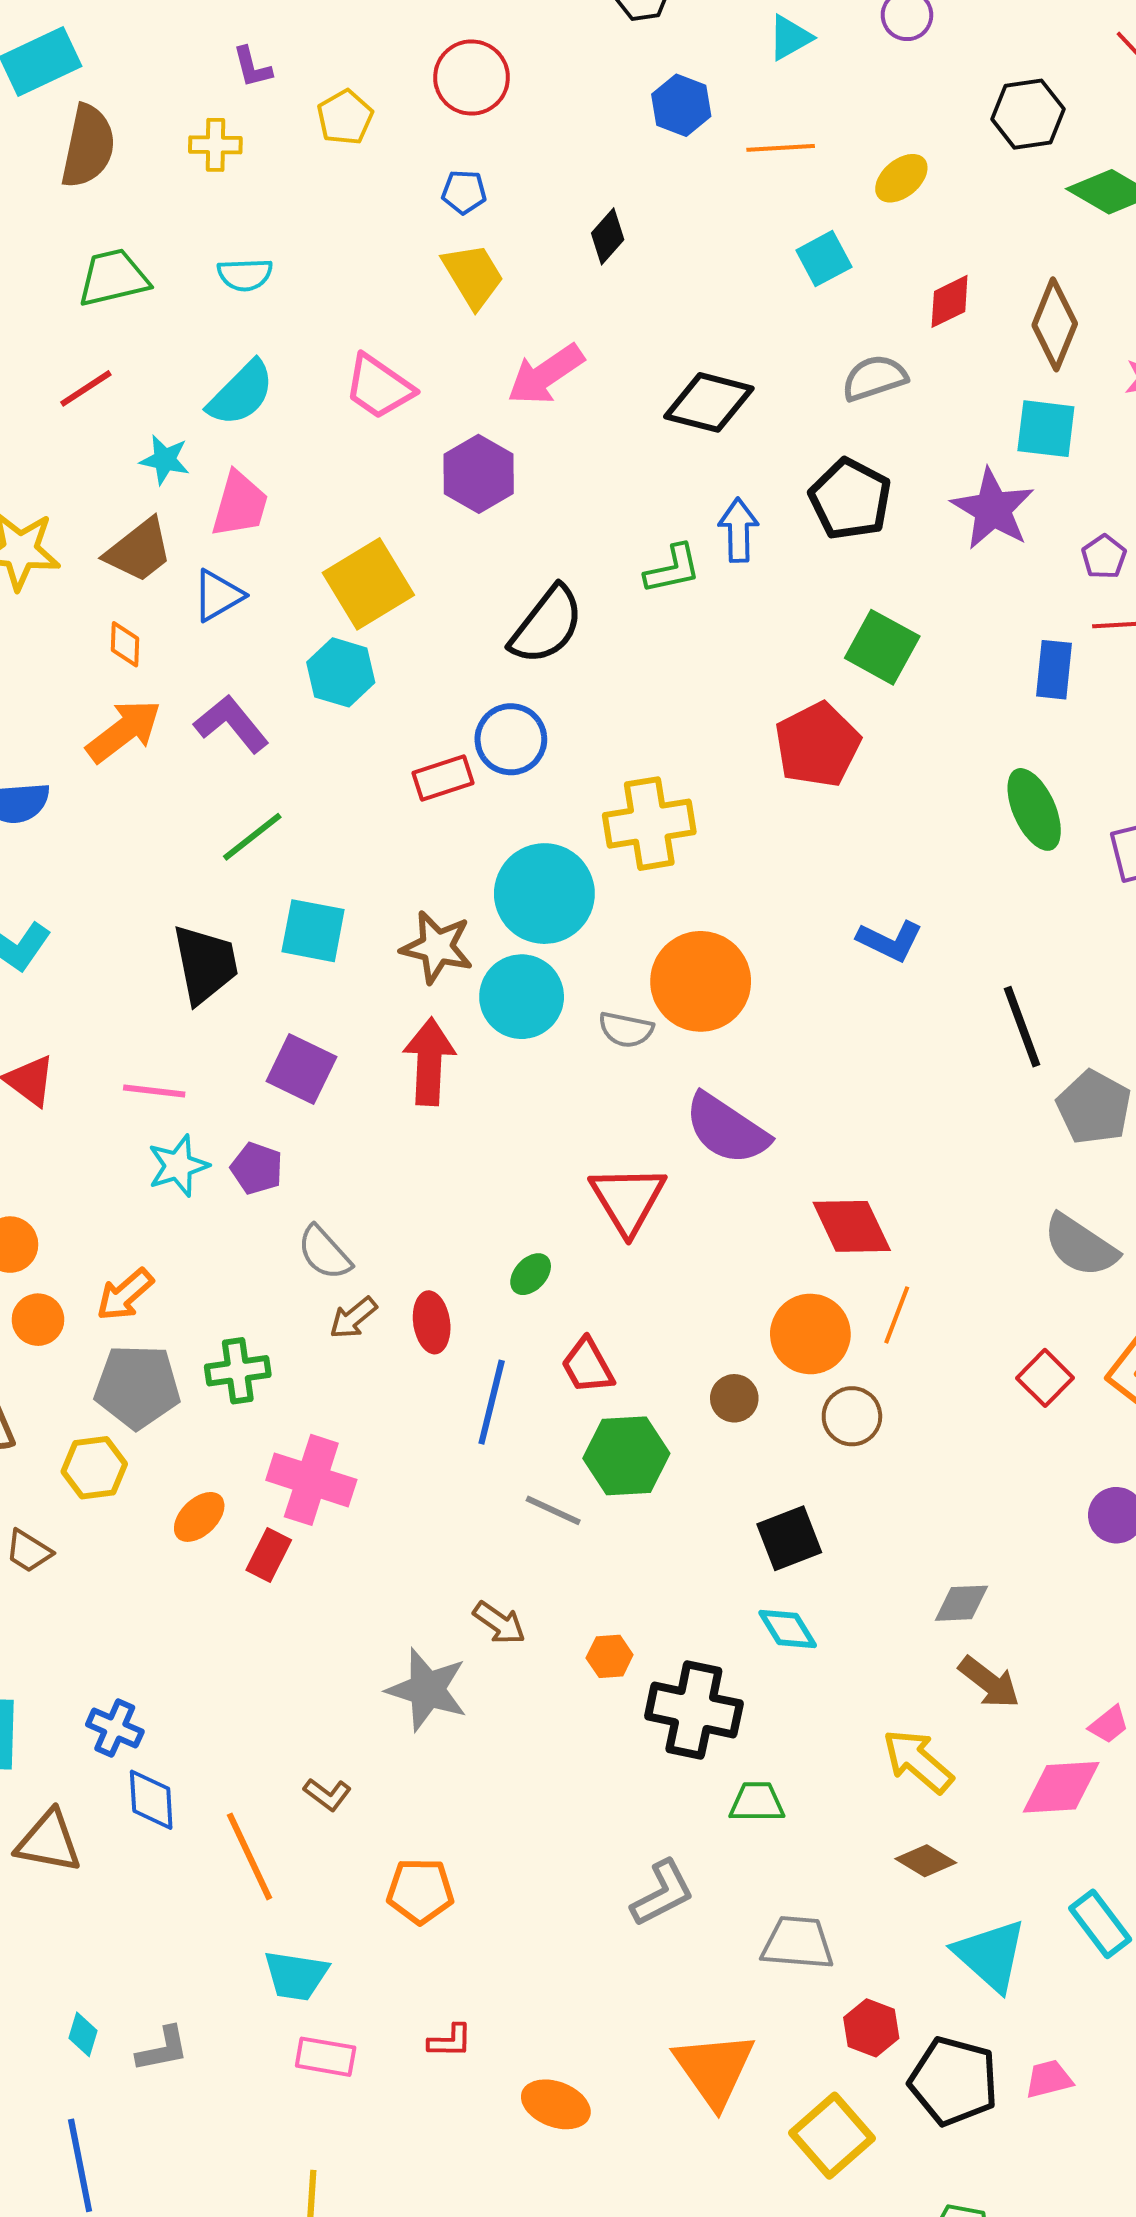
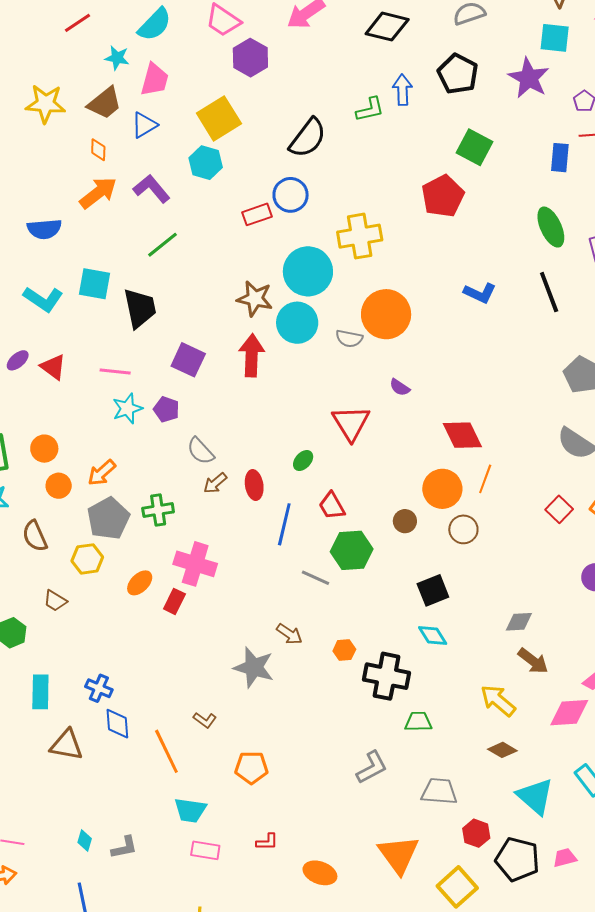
purple hexagon: (479, 474) -> (250, 58), moved
cyan square: (313, 931) -> (94, 284), moved
black line: (1022, 1027) -> (549, 292), moved
purple semicircle: (727, 1129) -> (400, 387), size x0.5
gray pentagon: (137, 1387) -> (108, 518), turned -30

